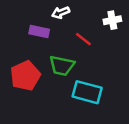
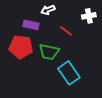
red pentagon: (25, 76) -> (21, 47), moved, turned 30
cyan rectangle: (87, 92) -> (69, 73), turned 40

